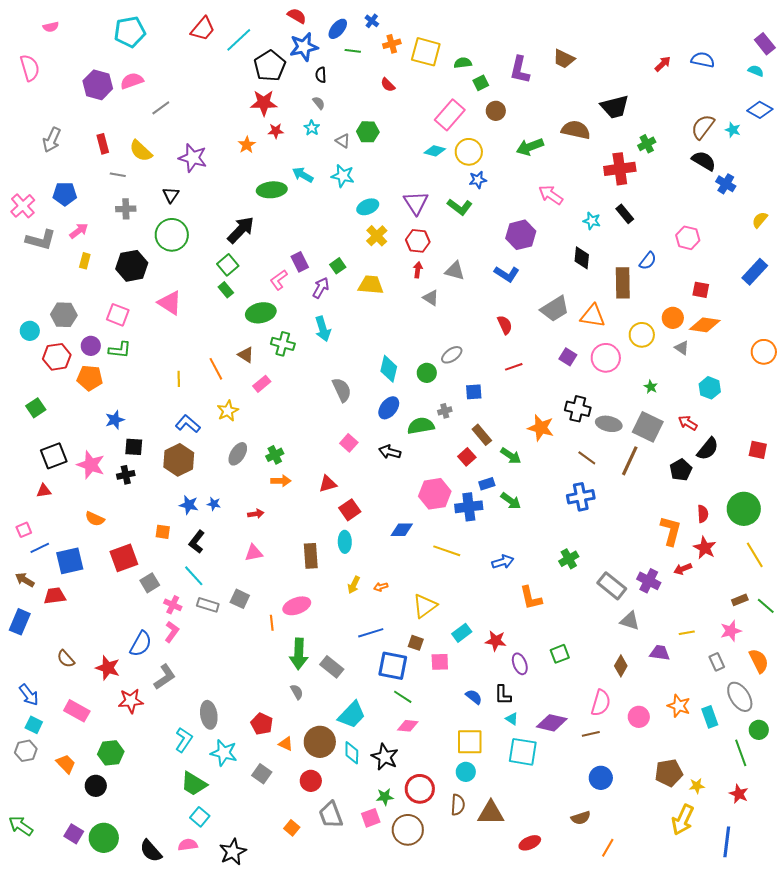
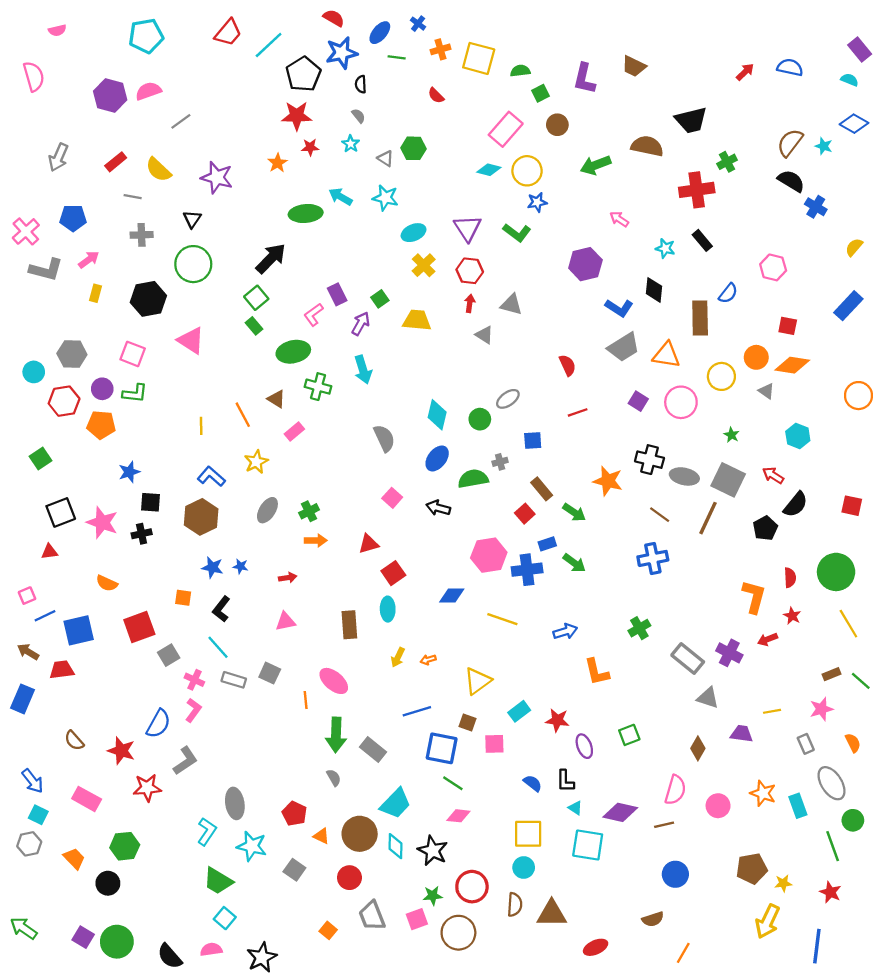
red rectangle: (103, 144) -> (116, 162), turned 66
pink arrow: (551, 195) -> (619, 219), size x0.7
blue L-shape: (507, 274) -> (619, 308), moved
red star: (705, 548) -> (792, 616), size x0.7
pink ellipse: (297, 606) -> (334, 681), turned 60
orange semicircle: (759, 661) -> (853, 743), size x0.7

